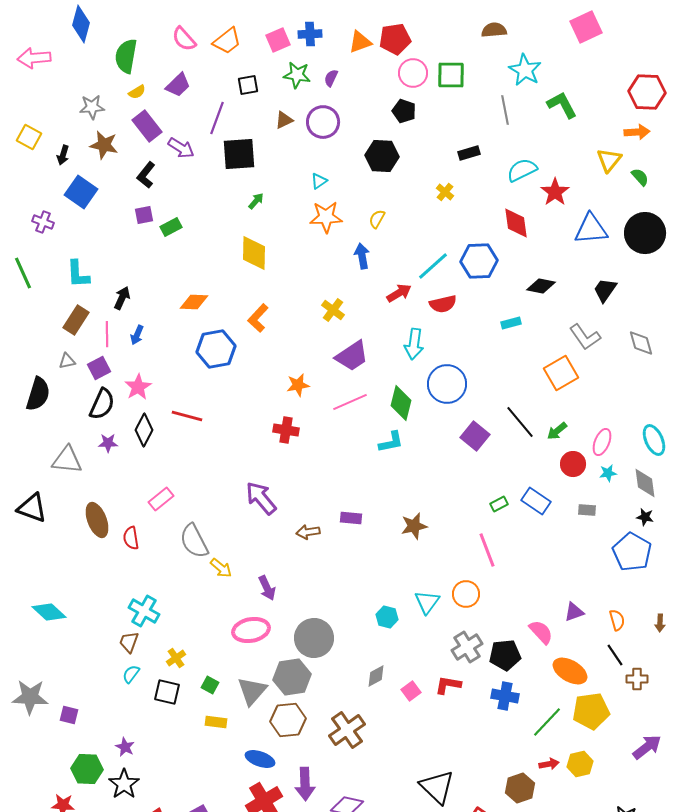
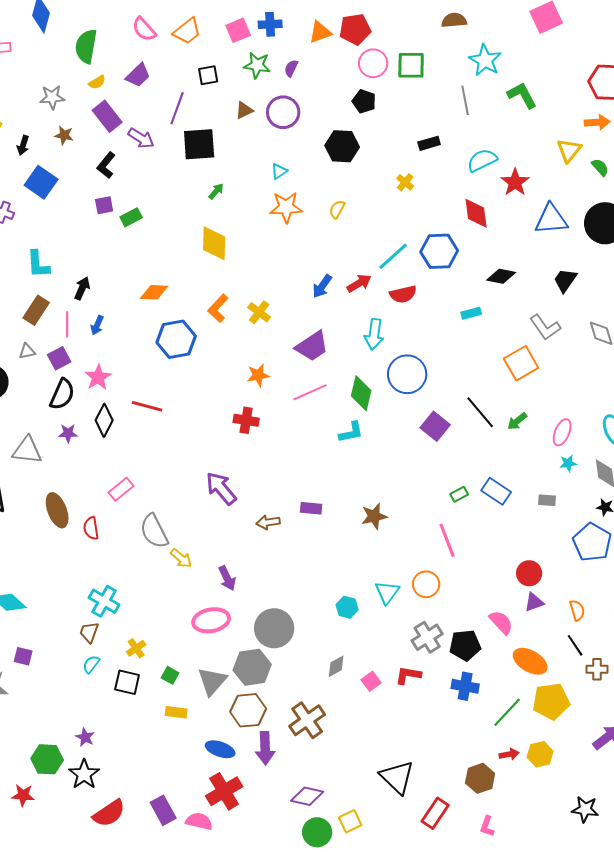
brown star: (104, 145) -> (64, 135), size x0.7
blue arrow: (362, 256) -> (322, 286), moved, turned -135
yellow cross: (333, 310) -> (259, 312), moved
red circle: (573, 464) -> (529, 573), moved
purple square: (69, 715) -> (23, 656), moved
purple arrow: (305, 784) -> (265, 748), moved

